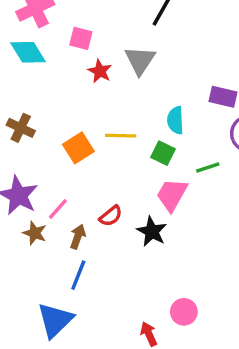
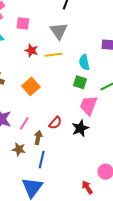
red star: (100, 71) -> (31, 50), moved
yellow line: (121, 136) -> (53, 55), moved
black star: (152, 231) -> (80, 128), turned 30
brown star: (35, 233) -> (19, 149), moved

